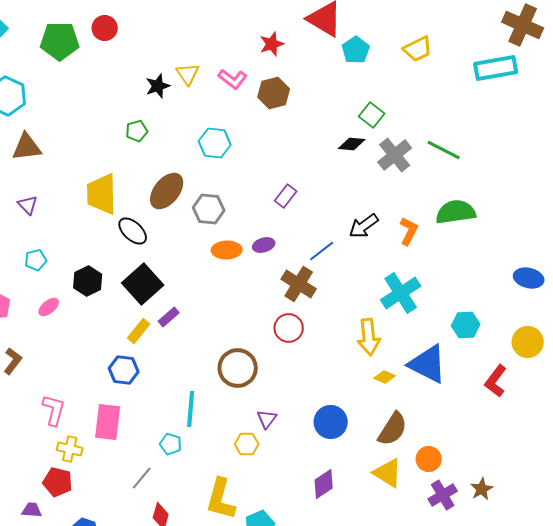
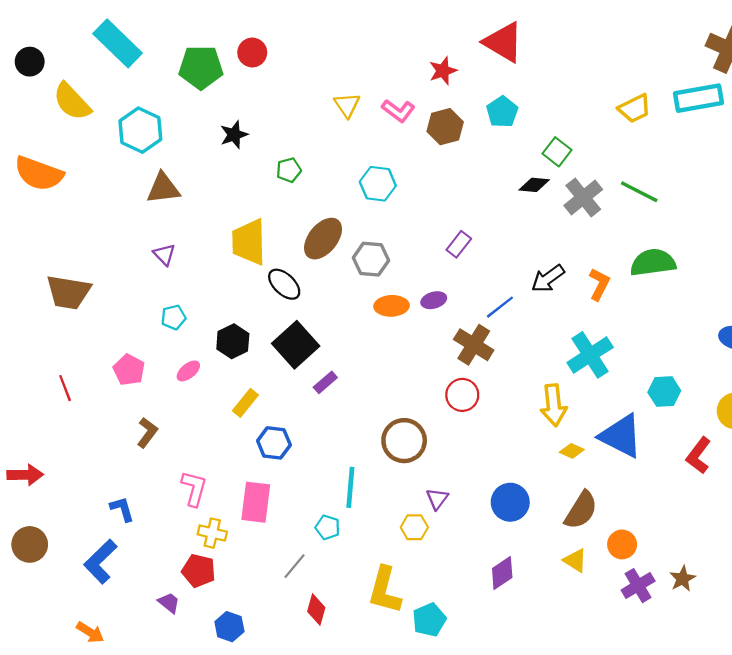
yellow trapezoid: (418, 49) -> (635, 108), moved
cyan pentagon: (356, 50) -> (502, 112), moved
black star: (158, 86) -> (234, 135), moved
yellow rectangle: (139, 331) -> (245, 403), moved
yellow triangle: (388, 473) -> (575, 560), size x0.7
purple trapezoid: (32, 510) -> (169, 603), turned 35

